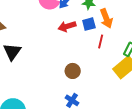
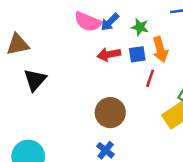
brown circle: (73, 71) -> (110, 113), size x1.5

